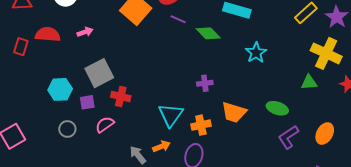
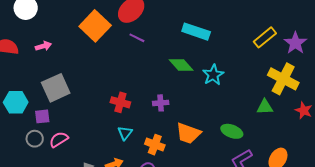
green diamond: (208, 33) -> (181, 65), moved
red cross: (121, 97) -> (120, 102), moved
cyan triangle: (171, 115) -> (125, 133), size x0.6
orange cross: (201, 125) -> (155, 145), turned 30
gray circle: (67, 129) -> (35, 139), moved

